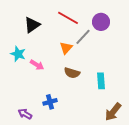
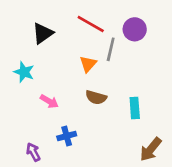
gray line: (83, 37) -> (111, 49), turned -30
pink arrow: (37, 65) -> (49, 101), moved
purple arrow: (25, 114) -> (33, 152), turned 32

